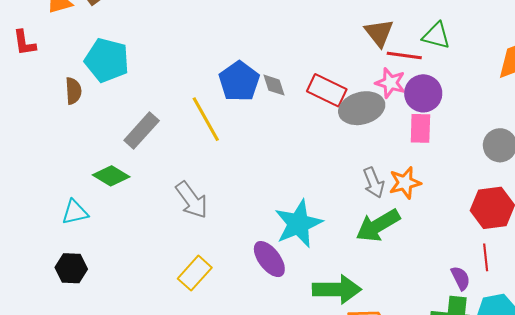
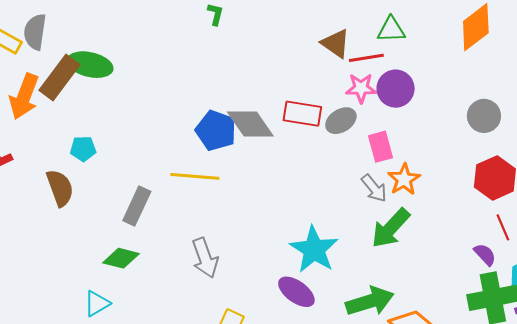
cyan pentagon: (107, 60) -> (83, 149), size x0.6
gray diamond: (274, 85) -> (250, 124), size x1.8
brown semicircle: (73, 91) -> (60, 188), size x1.4
gray ellipse: (362, 108) -> (341, 121), size x0.7
yellow line: (206, 119) -> (195, 176), turned -39
pink rectangle: (420, 128) -> (381, 147), moved
gray arrow: (192, 200) -> (205, 258), turned 33

